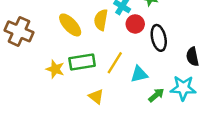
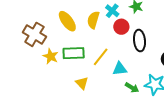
brown cross: (19, 31) -> (34, 34), moved
green arrow: (156, 95) -> (132, 88), turned 64

